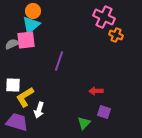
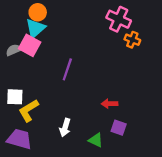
pink square: (26, 40) -> (30, 45), turned 36
white arrow: (39, 110) -> (65, 128), moved
green triangle: (84, 123) -> (96, 140), turned -48

